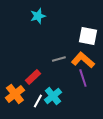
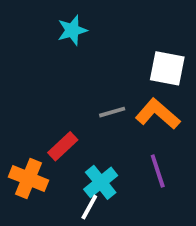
purple line: (83, 78) -> (158, 171), moved
orange cross: (15, 94) -> (28, 179), turned -30
white line: (38, 101) -> (89, 207), moved

